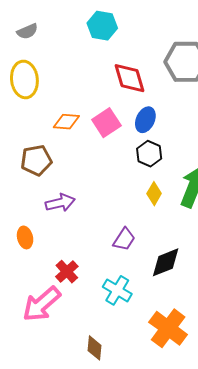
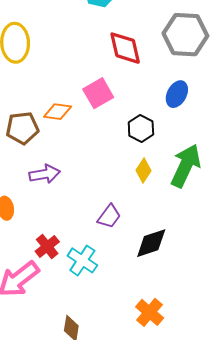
blue ellipse: (145, 120) -> (177, 94), moved
orange diamond: (66, 122) -> (58, 112), moved
cyan cross: (117, 290) -> (82, 260), moved
orange cross: (168, 328) -> (150, 312), size x0.7

